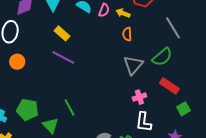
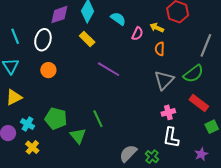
pink semicircle: (104, 10) -> (137, 34), moved
gray line: (173, 28) -> (206, 45), turned 50
yellow rectangle: (62, 33) -> (87, 39), moved
purple line: (63, 57) -> (109, 69), moved

